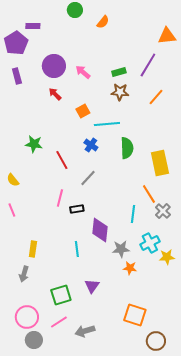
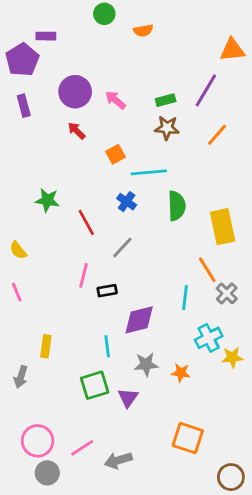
orange semicircle: (103, 22) -> (143, 30), turned 40
purple diamond: (100, 230) -> (139, 320), turned 70
gray star: (121, 249) -> (146, 364), moved
gray arrow: (24, 274) -> (21, 377), moved
green square: (61, 295) -> (95, 385), moved
brown circle: (156, 341) -> (231, 477), moved

